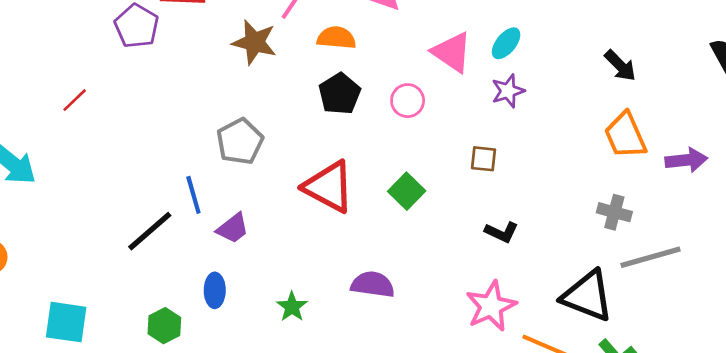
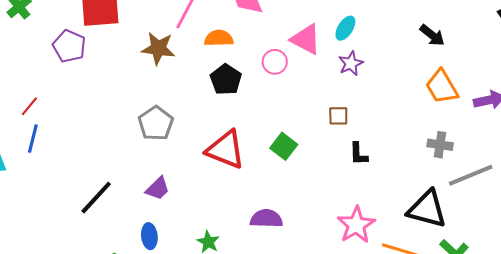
pink circle: (408, 101) -> (275, 62), moved
blue line: (193, 195) -> (33, 139), moved, turned 36
black L-shape: (502, 232) -> (359, 154), moved, turned 70

